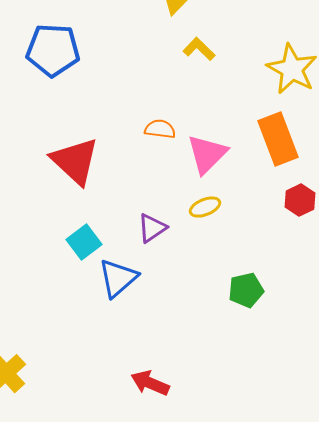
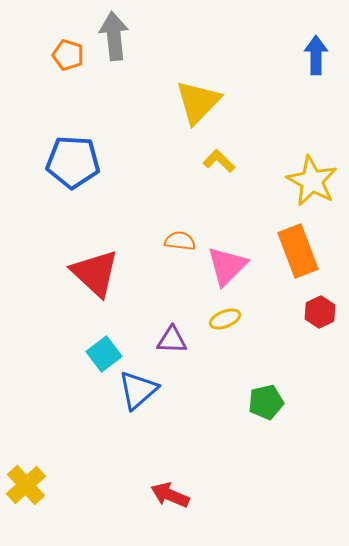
purple triangle: (152, 228) -> (172, 340), turned 36

